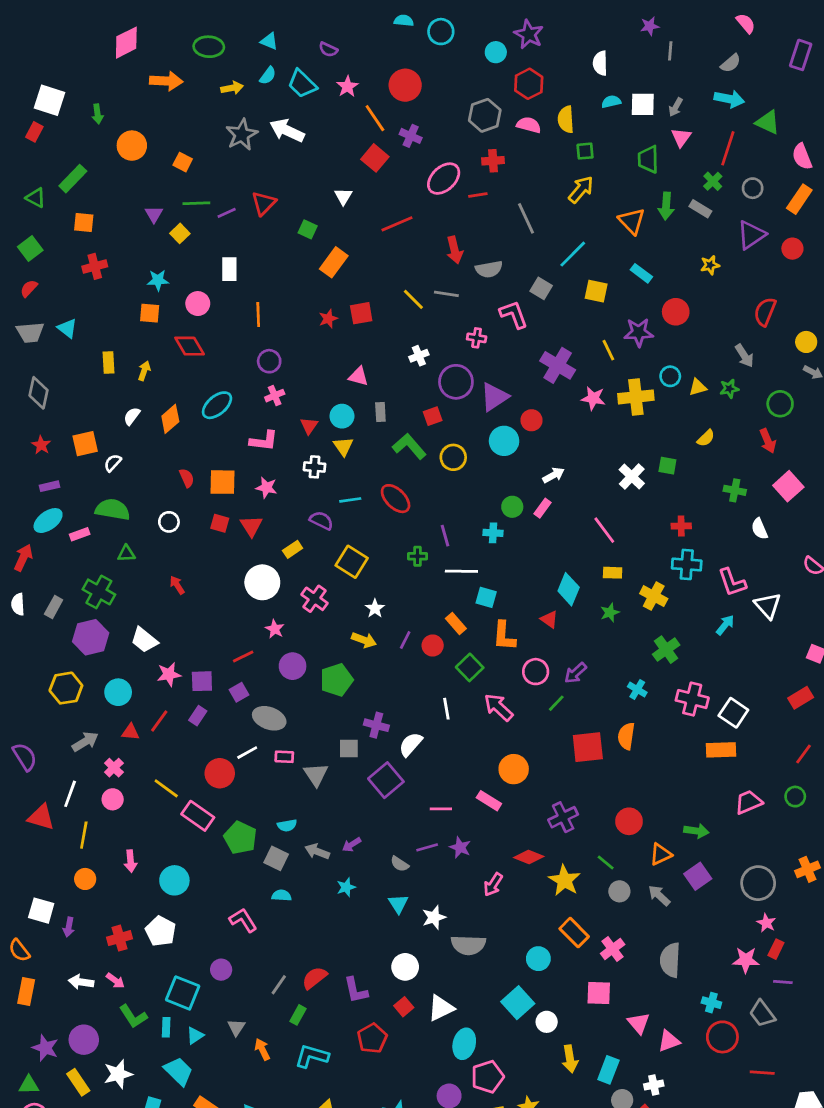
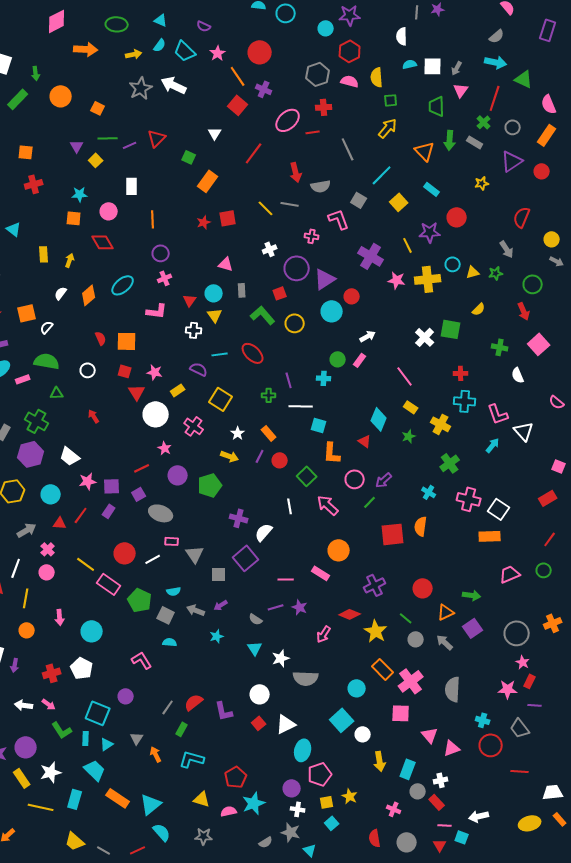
purple star: (529, 34) -> (350, 15), turned -30
gray line: (670, 51) -> (417, 12), moved
green rectangle: (73, 179) -> (18, 99), moved
red line: (397, 224) -> (254, 153), turned -30
yellow square: (596, 291) -> (399, 202), turned 36
green square: (667, 466) -> (451, 329), size x1.5
pink star: (266, 488) -> (155, 372), moved
red triangle: (251, 526) -> (137, 392), moved
yellow rectangle: (613, 573) -> (411, 407), turned 32
orange rectangle: (456, 624) -> (269, 433), moved
gray square: (349, 749) -> (219, 574), moved
white line: (247, 753) -> (153, 559), moved
pink cross: (613, 949) -> (411, 681), size x1.4
red pentagon: (372, 1038) -> (236, 777), moved

